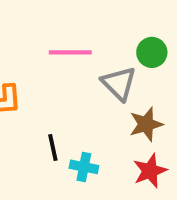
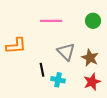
gray triangle: (119, 83) -> (66, 52), moved
brown star: (146, 124) -> (90, 58), turned -30

